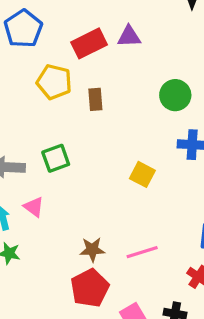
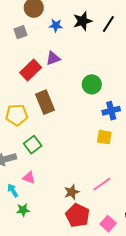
yellow pentagon: (54, 82) -> (17, 115), moved
brown rectangle: (95, 99) -> (45, 102), size x1.6
yellow square: (142, 174) -> (104, 137), moved

